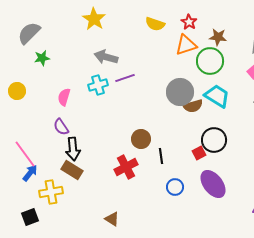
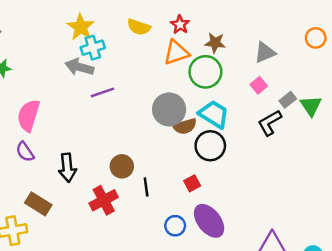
yellow star: (94, 19) -> (81, 27), moved
cyan cross: (98, 85) -> (93, 48), moved
pink semicircle: (64, 97) -> (29, 115), size x1.5
black circle: (214, 140) -> (210, 146), moved
black arrow: (73, 149) -> (67, 168), moved
blue circle: (175, 187) -> (175, 226), moved

